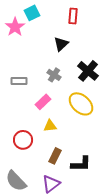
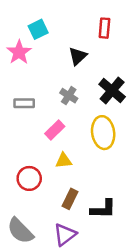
cyan square: (32, 13) -> (38, 29), moved
red rectangle: (73, 16) -> (104, 28), moved
pink star: (15, 27) -> (19, 52), moved
yellow ellipse: (81, 104) -> (103, 133), turned 40

